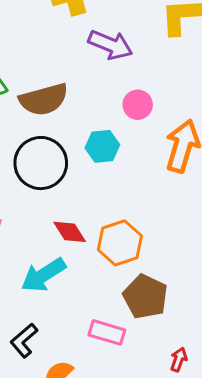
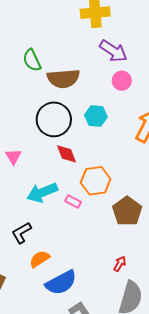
pink circle: (138, 105) -> (122, 81), moved
red diamond: (70, 232) -> (67, 154), moved
brown pentagon: (145, 297) -> (127, 211), moved
pink rectangle: (107, 332) -> (73, 202), moved, size x0.7

